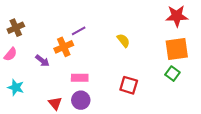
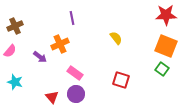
purple line: (79, 31) -> (72, 18), moved, turned -72
orange square: (177, 49) -> (166, 46), turned 30
pink rectangle: (80, 78) -> (75, 73), turned 35

